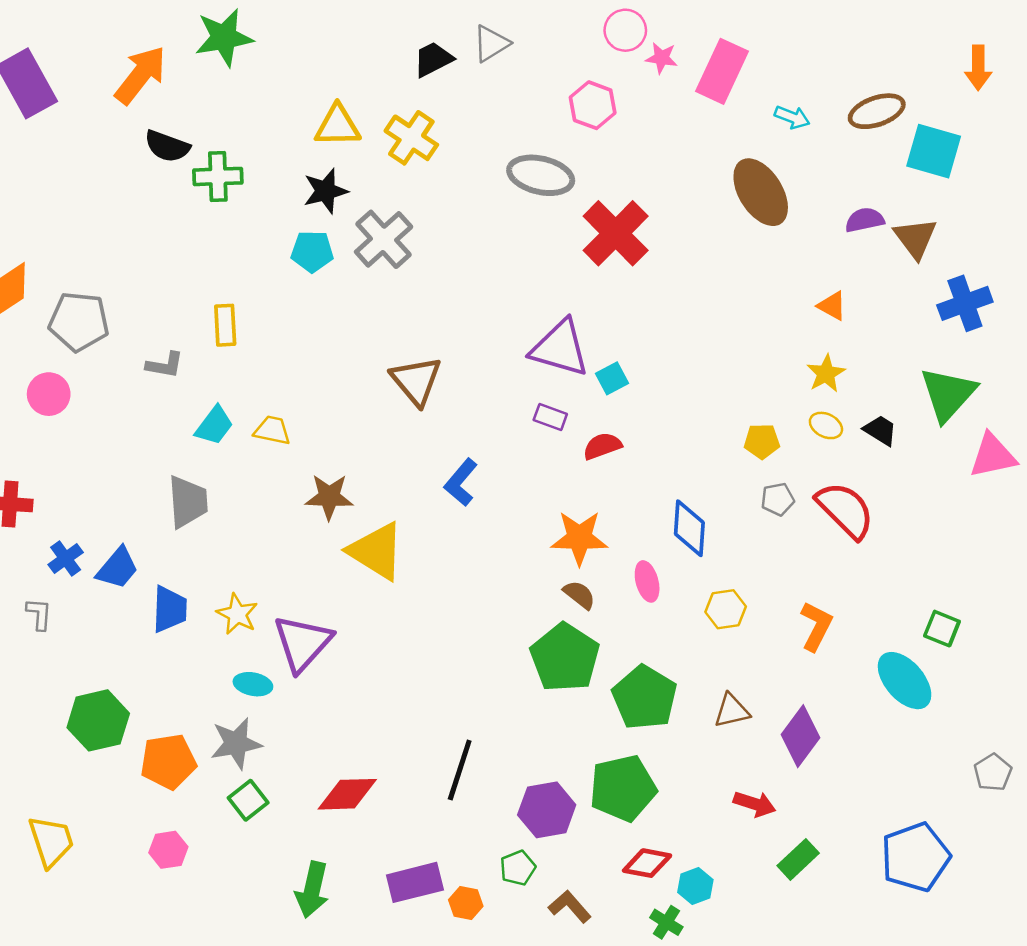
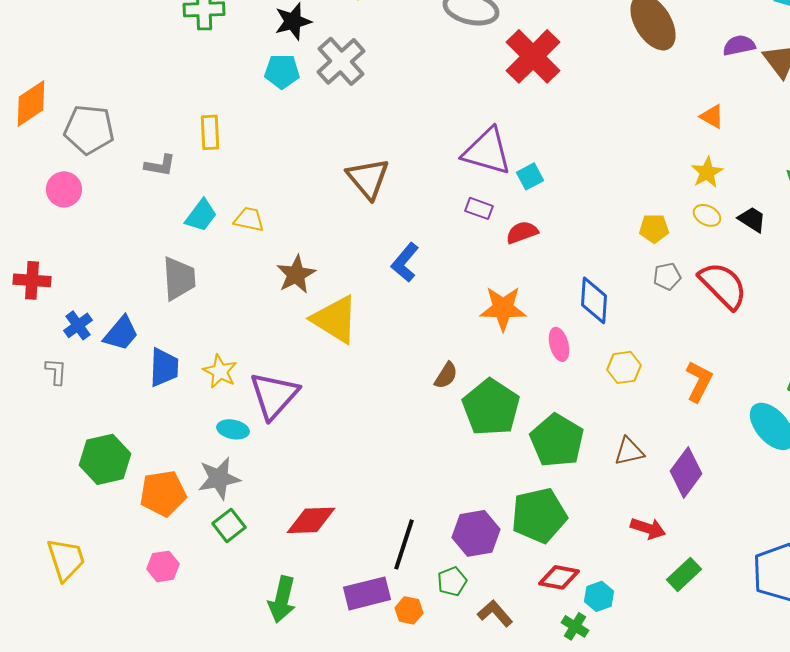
brown star: (329, 497) -> (296, 274), turned -30
brown semicircle: (579, 595) -> (446, 375), moved, turned 84
black line: (460, 770) -> (404, 544), moved

